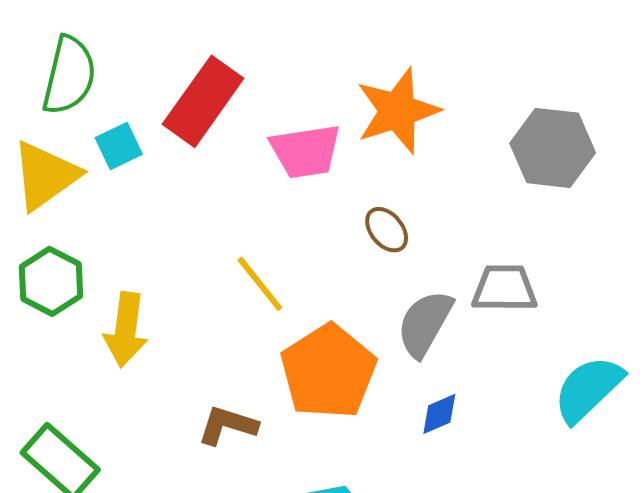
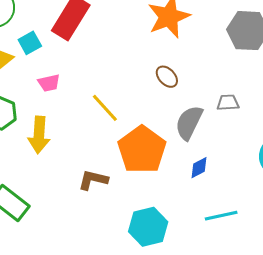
pink trapezoid: (306, 151) -> (49, 83), moved, size x0.6
gray trapezoid: (505, 288) -> (228, 103), size x0.7

